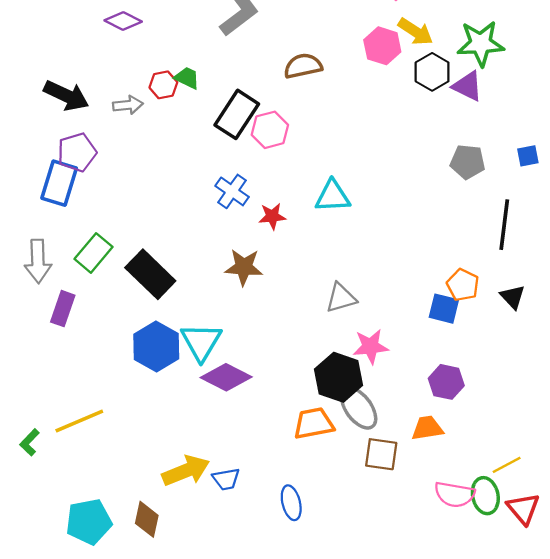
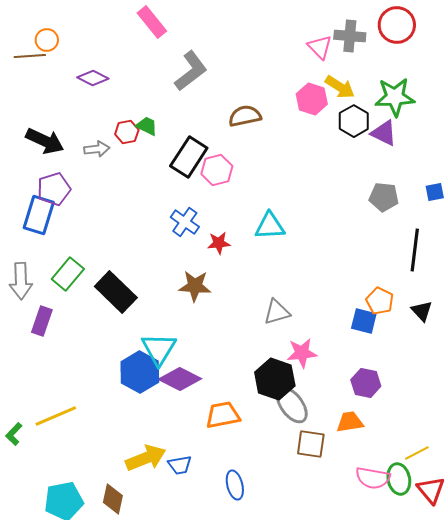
blue hexagon: (156, 346) -> (140, 372), moved
orange trapezoid: (314, 423) -> (223, 415), moved

